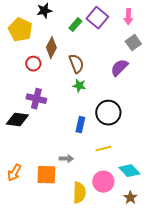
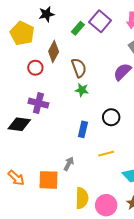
black circle: (108, 113) -> (111, 117), size x0.7
gray arrow: (66, 159) -> (69, 164), turned -64
orange arrow: (14, 173) -> (16, 178), turned -78
pink circle: (103, 182) -> (106, 205), moved

